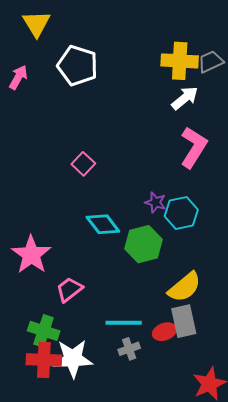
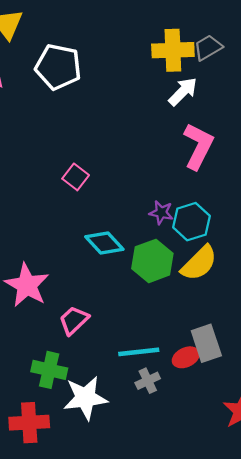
yellow semicircle: (185, 287) -> (199, 263), moved
red cross: (44, 360) -> (29, 423), moved

